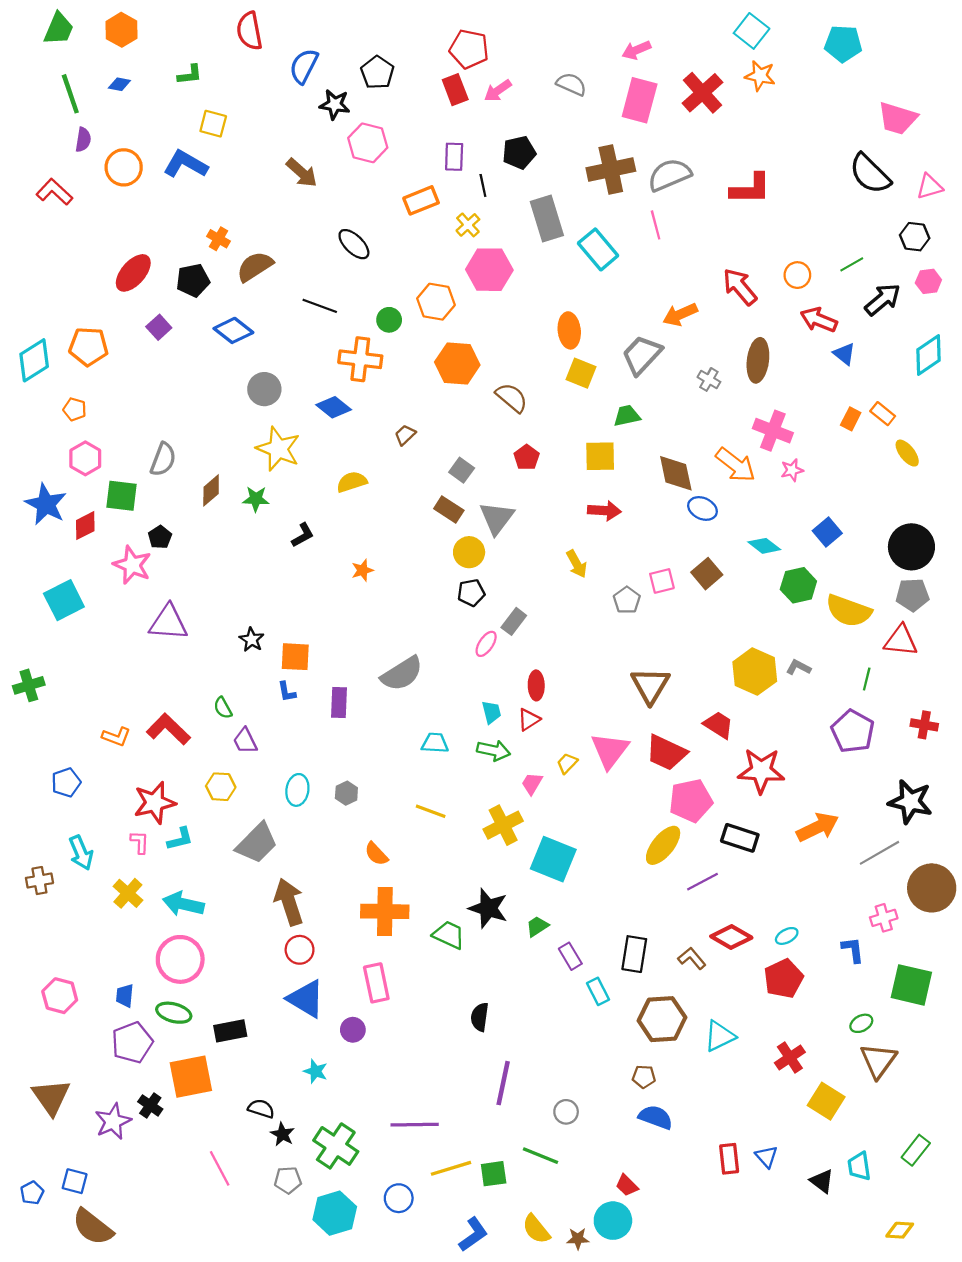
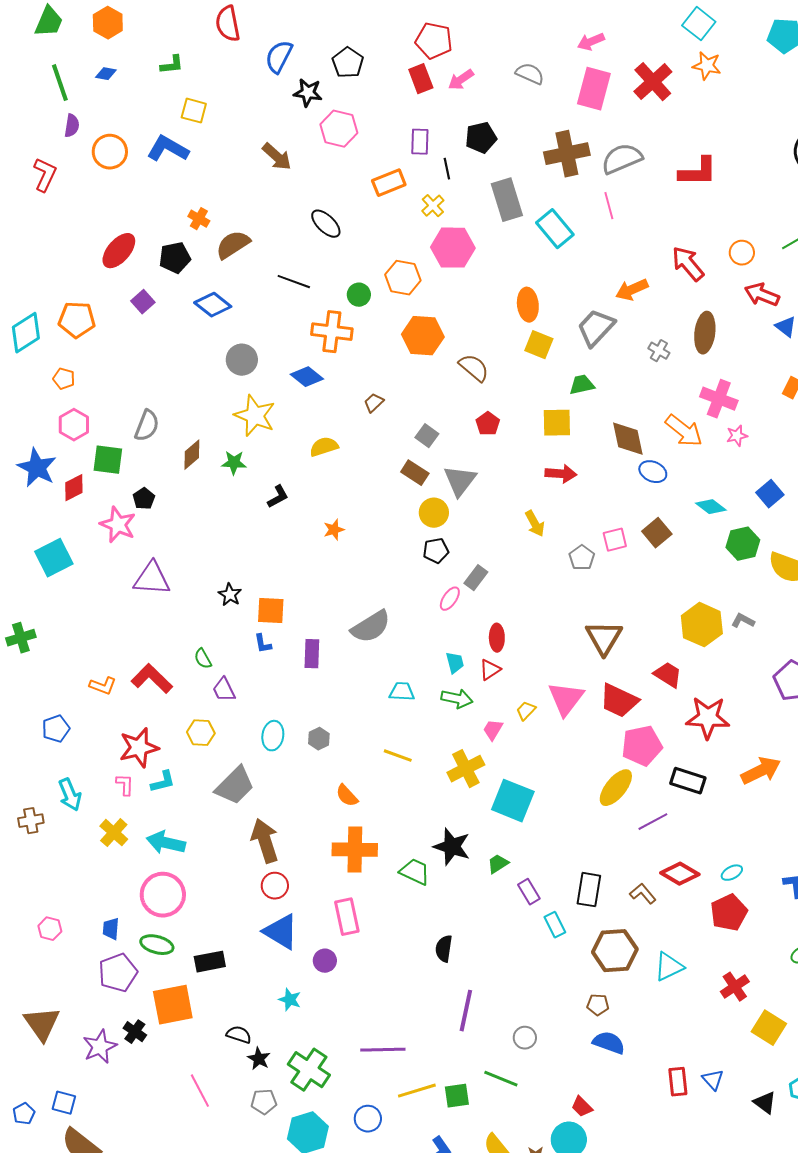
red L-shape: (54, 192) -> (45, 175), turned 72
pink hexagon: (60, 996) -> (50, 929), size x0.7

